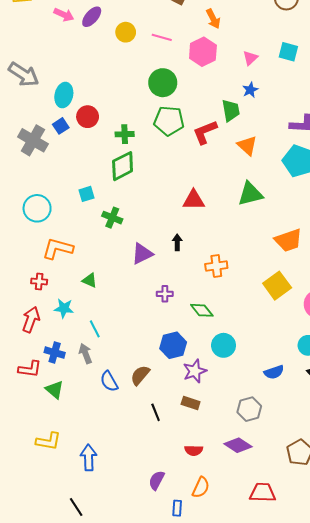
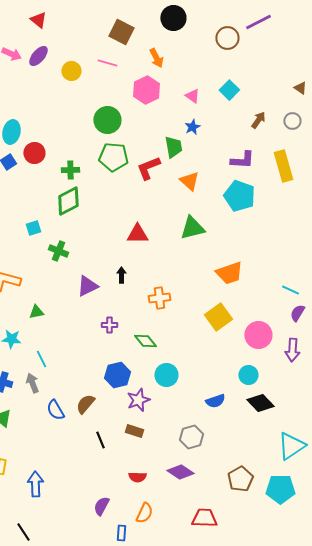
pink line: (162, 37) -> (107, 63), moved
cyan square: (288, 52) -> (229, 90), turned 30
pink triangle: (250, 58) -> (192, 96), turned -42
green triangle: (90, 280) -> (36, 312), turned -35

